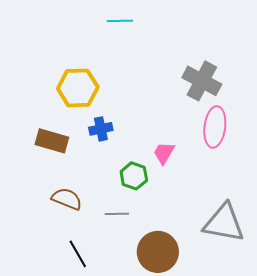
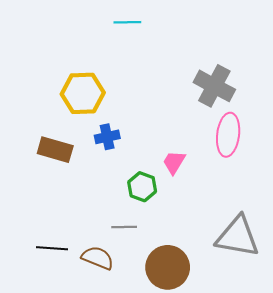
brown semicircle: (67, 199) -> (98, 258), moved
black line: (78, 254) -> (52, 248), moved, turned -56

